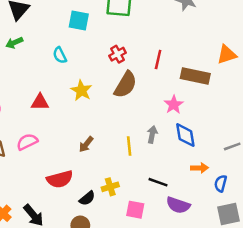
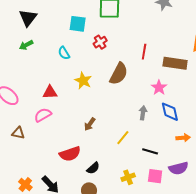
red cross: (118, 54) -> (100, 42), moved
pink semicircle: (27, 142) -> (43, 115), moved
yellow line: (129, 146) -> (123, 138), moved, turned 49
yellow cross: (110, 187) -> (128, 177), moved
purple semicircle: (178, 205) -> (179, 168), moved, turned -30
pink square: (135, 210) -> (155, 176), moved

